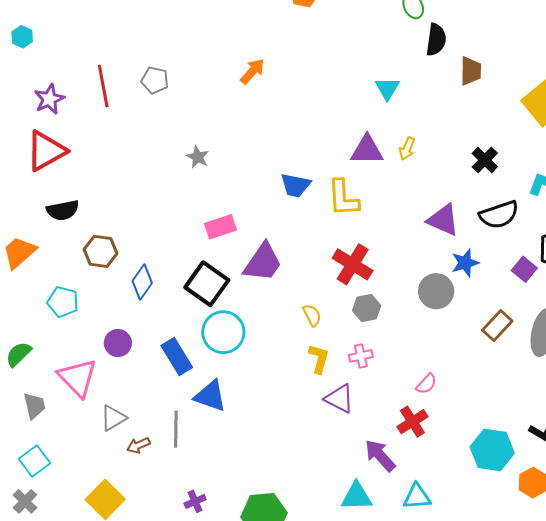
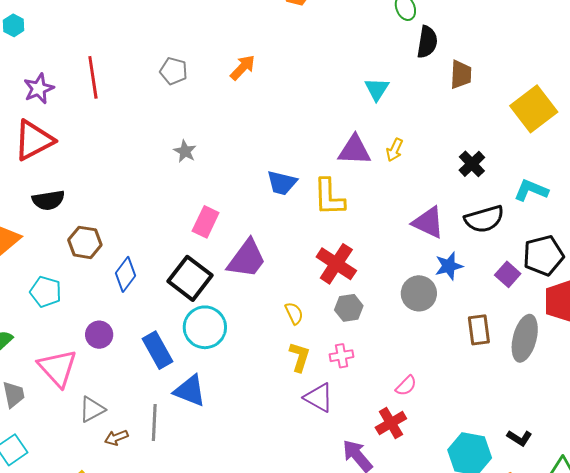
gray pentagon: (155, 80) -> (174, 71), moved
pink rectangle: (221, 227) -> (206, 222), turned -48
brown rectangle: (497, 326) -> (479, 330), turned -52

